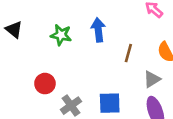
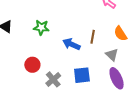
blue arrow: (98, 30) -> (71, 44), moved, turned -54
gray triangle: (152, 79) -> (112, 55), turned -40

